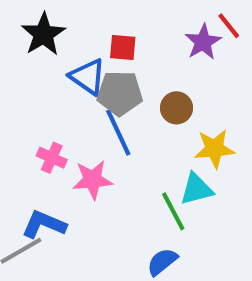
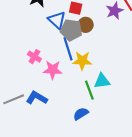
brown circle: (177, 108) -> (86, 25), moved
yellow star: (214, 149) -> (82, 61), moved
blue L-shape: (44, 224) -> (37, 98), moved

